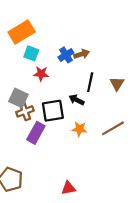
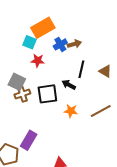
orange rectangle: (22, 32) -> (43, 28), moved
brown triangle: (117, 84) -> (105, 71), turned -32
purple rectangle: (36, 133) -> (29, 140), moved

